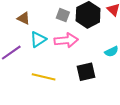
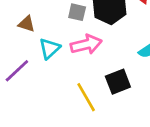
yellow line: (44, 77) -> (86, 97), moved, turned 55

